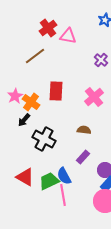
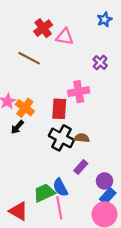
brown line: (35, 56) -> (29, 58), turned 65
red rectangle: (56, 91) -> (59, 109), moved
pink cross: (94, 97) -> (79, 92), moved, turned 30
black cross: (44, 139) -> (61, 138), moved
red triangle: (25, 177) -> (18, 211), moved

